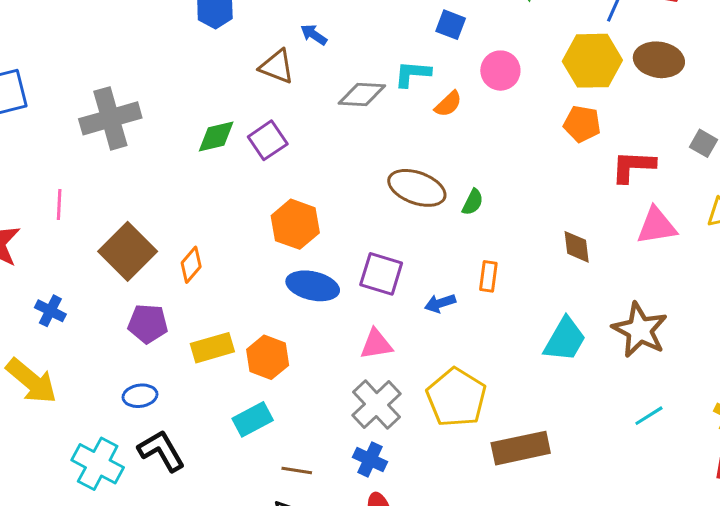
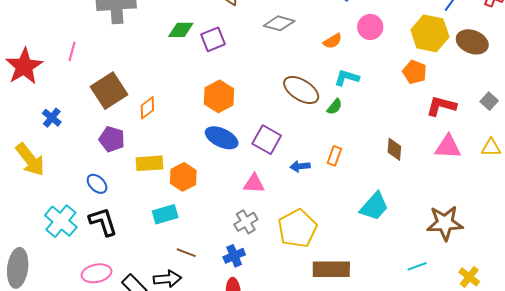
cyan L-shape: (412, 74) -> (347, 78), moved
brown star: (640, 330) -> (445, 223), moved, turned 30
blue ellipse: (140, 396) -> (97, 184), turned 40
gray cross: (377, 405) -> (246, 222), size x0.7
blue cross: (370, 459) -> (234, 256), turned 30

